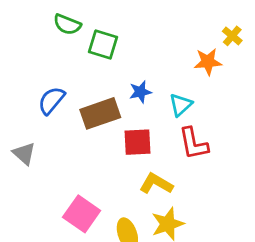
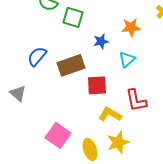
orange star: (208, 62) -> (131, 27), moved
blue star: (140, 92) -> (101, 41), moved
red L-shape: (193, 144) -> (136, 100), moved

